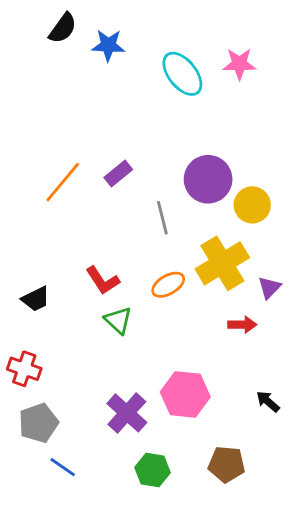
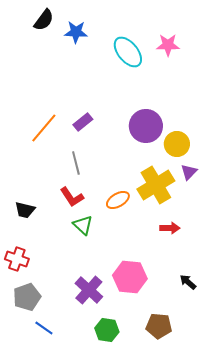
gray line: (162, 218) -> (76, 163), moved
purple triangle: (269, 288) -> (189, 172), moved
black trapezoid: (36, 299) -> (25, 210), turned 40

